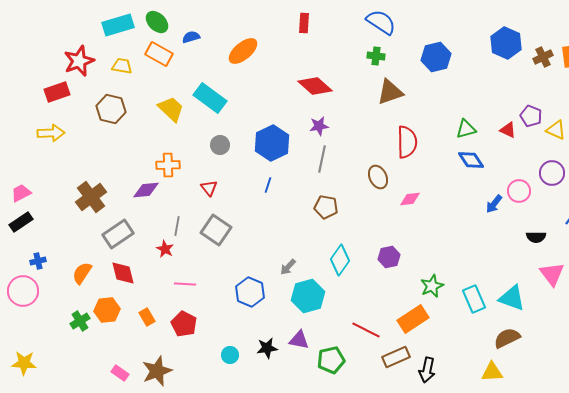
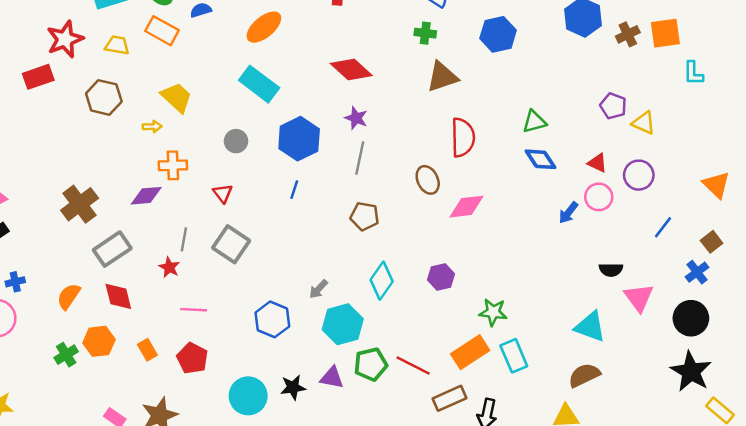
cyan rectangle: (210, 98) -> (259, 84), moved
purple star: (319, 126) -> (356, 118), turned 30
red triangle: (508, 130) -> (598, 163), moved
yellow arrow: (51, 133) -> (152, 127), moved, size x0.6
pink diamond: (410, 199) -> (466, 207), size x1.4
black semicircle: (536, 237) -> (611, 270), moved
green star: (432, 286) -> (493, 312), turned 30
cyan rectangle: (474, 299) -> (514, 356), moved
cyan circle: (230, 355) -> (248, 396), size x1.8
green pentagon: (331, 360) -> (371, 364), moved

